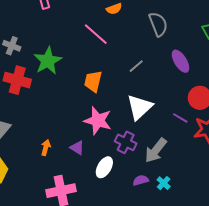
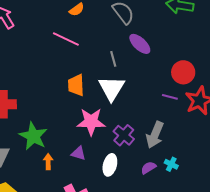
green star: (48, 61) -> (33, 136), moved
purple ellipse: (180, 61) -> (140, 44), moved
gray line: (136, 66) -> (113, 59), turned -49
white triangle: (140, 107) -> (112, 88), moved
purple cross: (126, 142) -> (124, 135), turned 30

